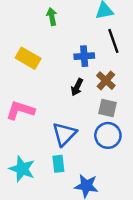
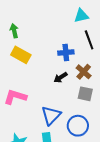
green arrow: (52, 17) -> (14, 31), moved
black arrow: (77, 87) -> (61, 77), turned 32
blue circle: (108, 135) -> (78, 126), moved

